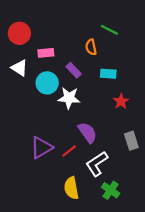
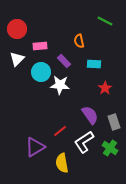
green line: (109, 30) -> (105, 21), moved
white triangle: (19, 68) -> (17, 59), turned 42
purple semicircle: (88, 133) -> (90, 115), moved
purple triangle: (41, 148) -> (35, 147), moved
green cross: (111, 190) -> (110, 148), moved

